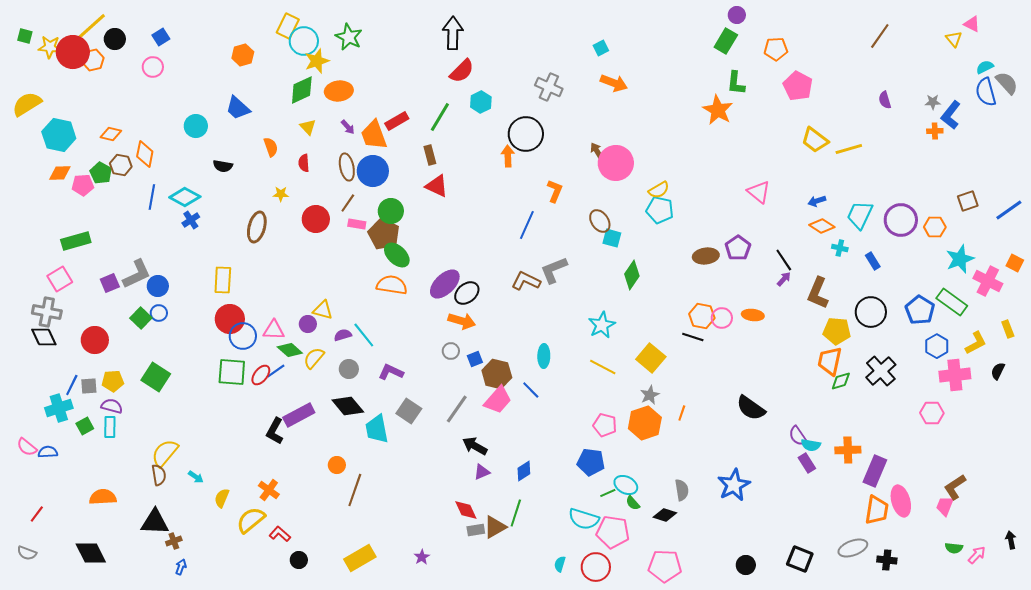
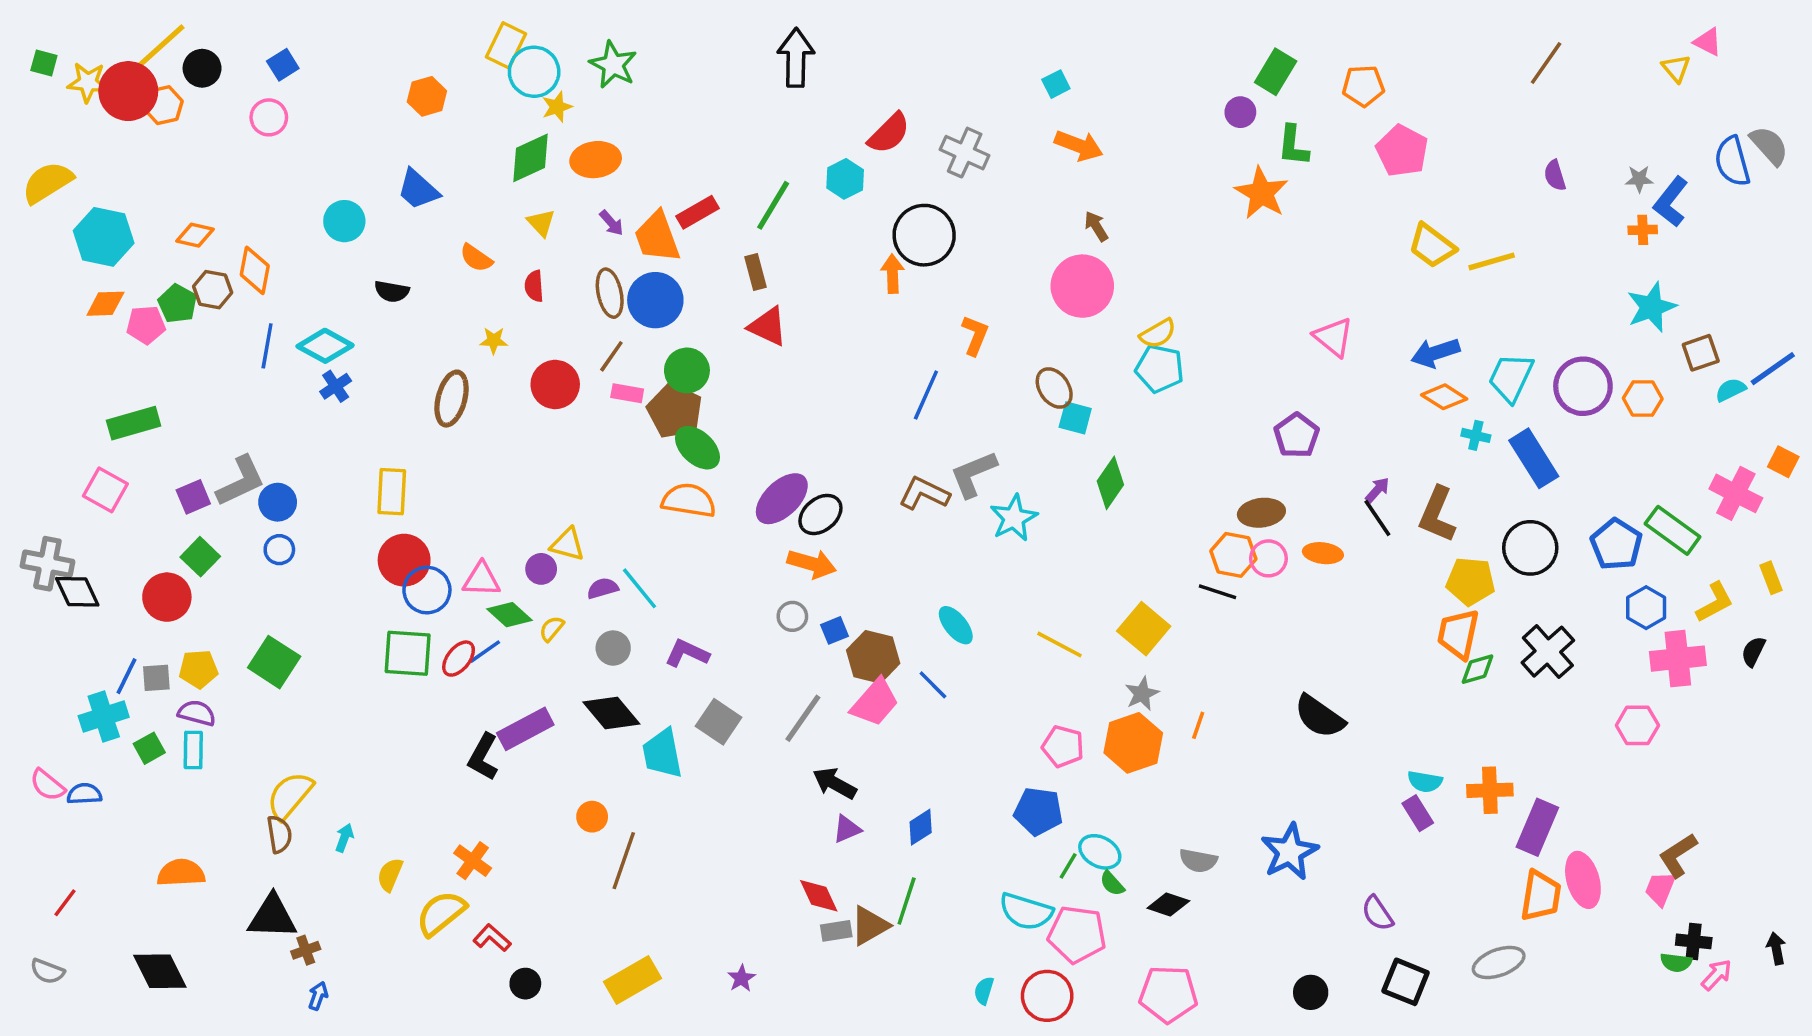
purple circle: (737, 15) -> (1240, 112), moved
yellow star: (317, 61) -> (557, 107), size x0.7
cyan semicircle: (985, 67) -> (1731, 390), moved
red semicircle: (462, 71) -> (889, 133), moved
orange semicircle: (271, 147) -> (476, 258), turned 144
brown arrow: (597, 151) -> (1096, 226), moved
blue arrow: (817, 201) -> (1435, 353), size x1.5
brown ellipse: (706, 256) -> (1261, 513), moved
cyan star: (960, 259) -> (1651, 307), moved
black line: (784, 260) -> (1377, 518), moved
blue rectangle: (873, 261) -> (1534, 458), size x1.8
pink square: (60, 279) -> (105, 490), turned -30
gray cross: (47, 312) -> (47, 564), moved
green square: (141, 318) -> (200, 557), moved
cyan star: (602, 325) -> (1014, 518), moved
cyan ellipse: (544, 356) -> (956, 625), turned -40
yellow semicircle: (314, 358) -> (552, 629), size x0.7
purple semicircle: (798, 436) -> (1377, 913), moved
cyan arrow: (196, 477) -> (344, 838), turned -105
gray semicircle: (682, 490) -> (1198, 861), turned 110
green line: (608, 493) -> (1068, 866), turned -35
black cross: (887, 560) -> (1694, 941), moved

